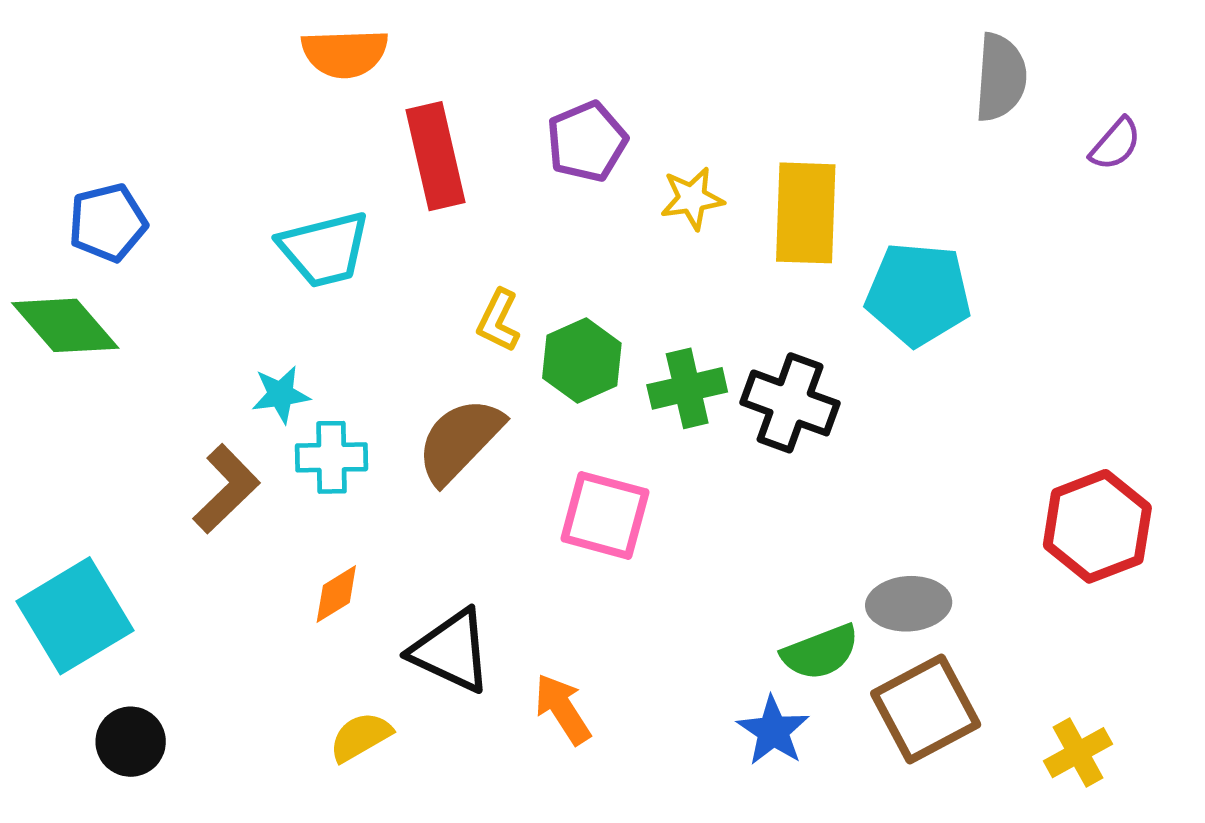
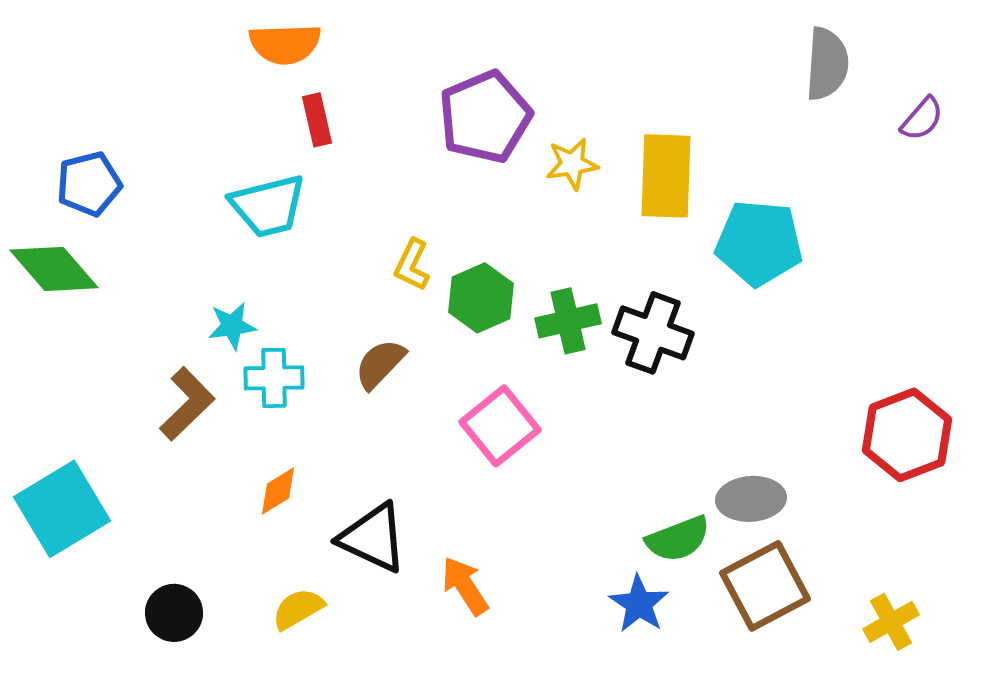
purple pentagon: (587, 142) -> (485, 117), size x1.4
red rectangle: (436, 156) -> (317, 120), moved, size x0.6
brown semicircle: (460, 440) -> (380, 364), size x0.7
pink square: (605, 515) -> (500, 426), turned 36
black circle: (131, 742) -> (174, 613), moved

